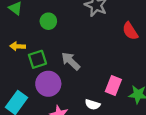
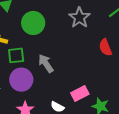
green circle: (48, 21) -> (33, 23), size x1.5
pink rectangle: (113, 86) -> (80, 94), turned 30

